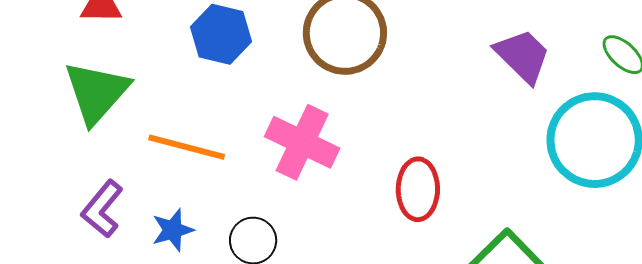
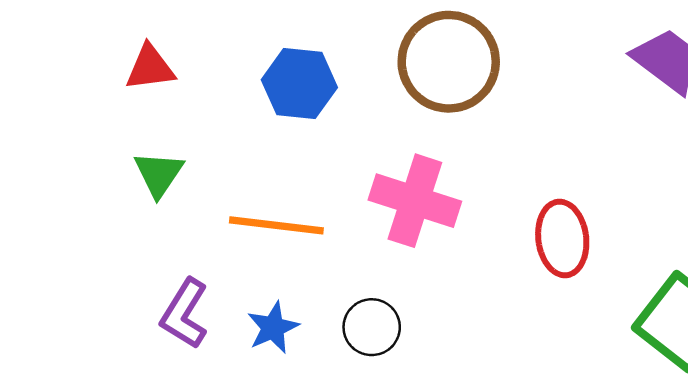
green triangle: (97, 92) -> (159, 174), size x0.6

